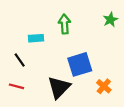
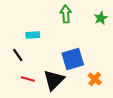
green arrow: (64, 24) -> (66, 14), moved
red line: (16, 86) -> (28, 79), moved

